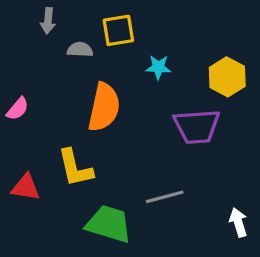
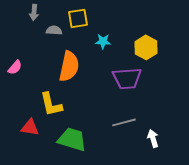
red triangle: (26, 187) -> (30, 127), moved
gray line: (165, 197) -> (124, 122), moved

